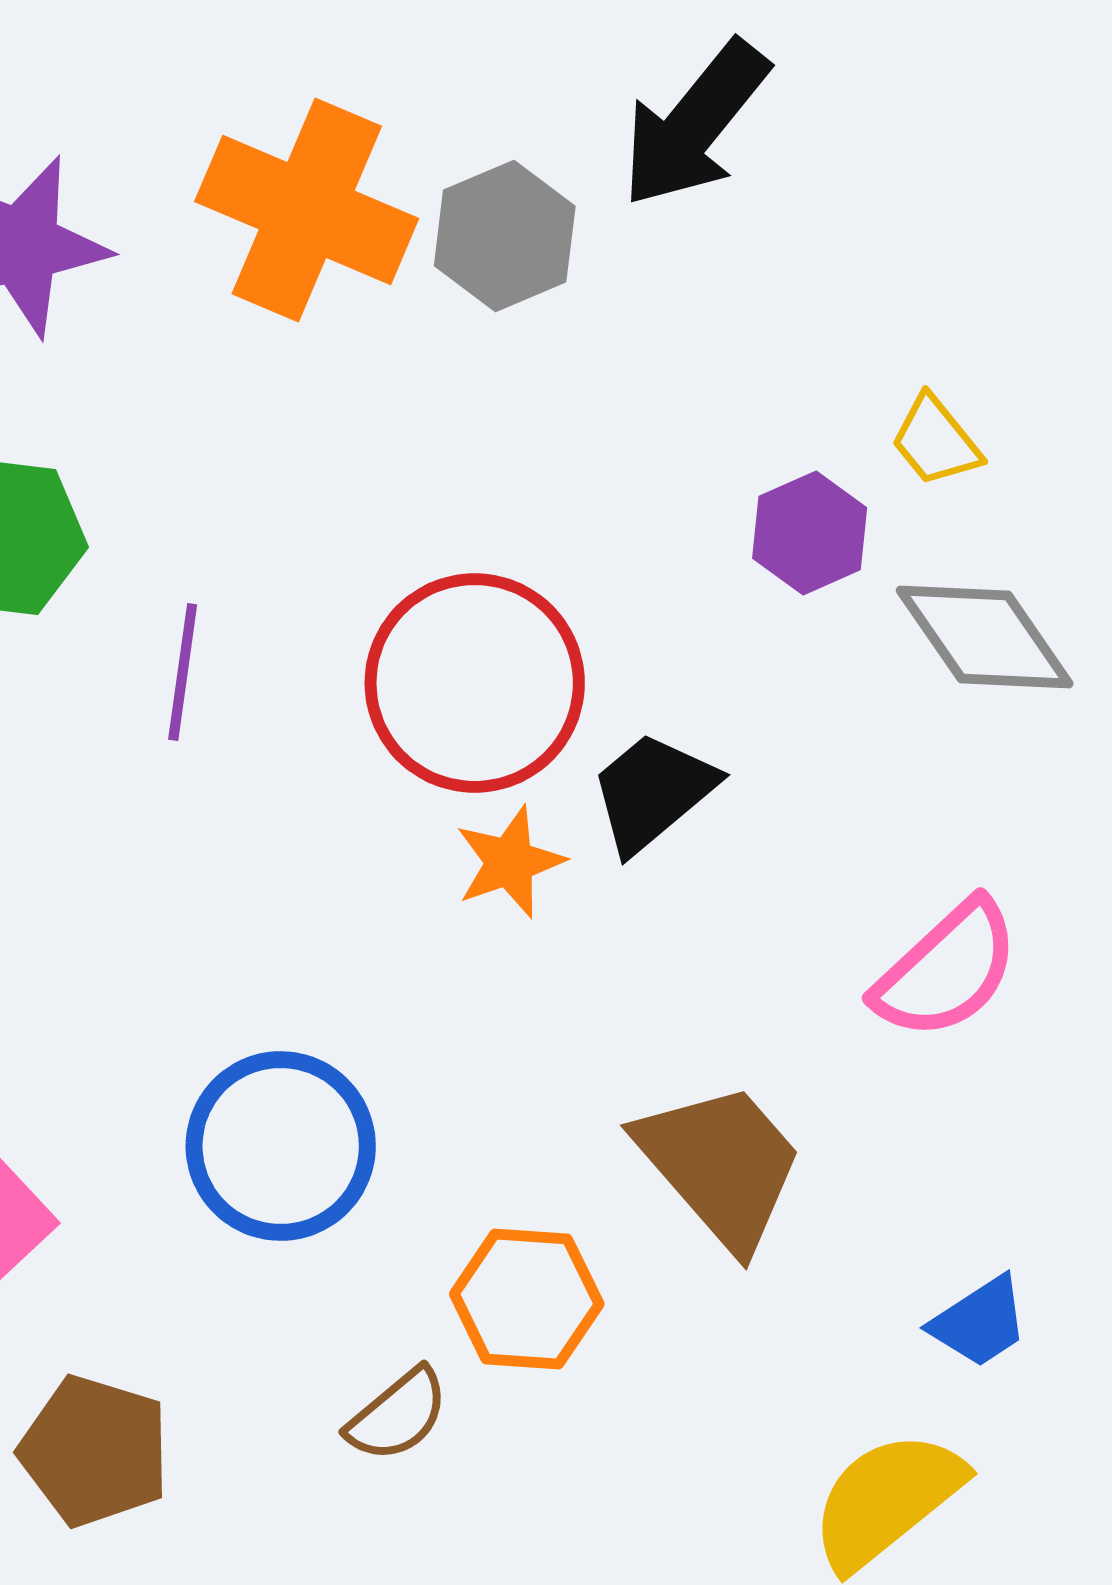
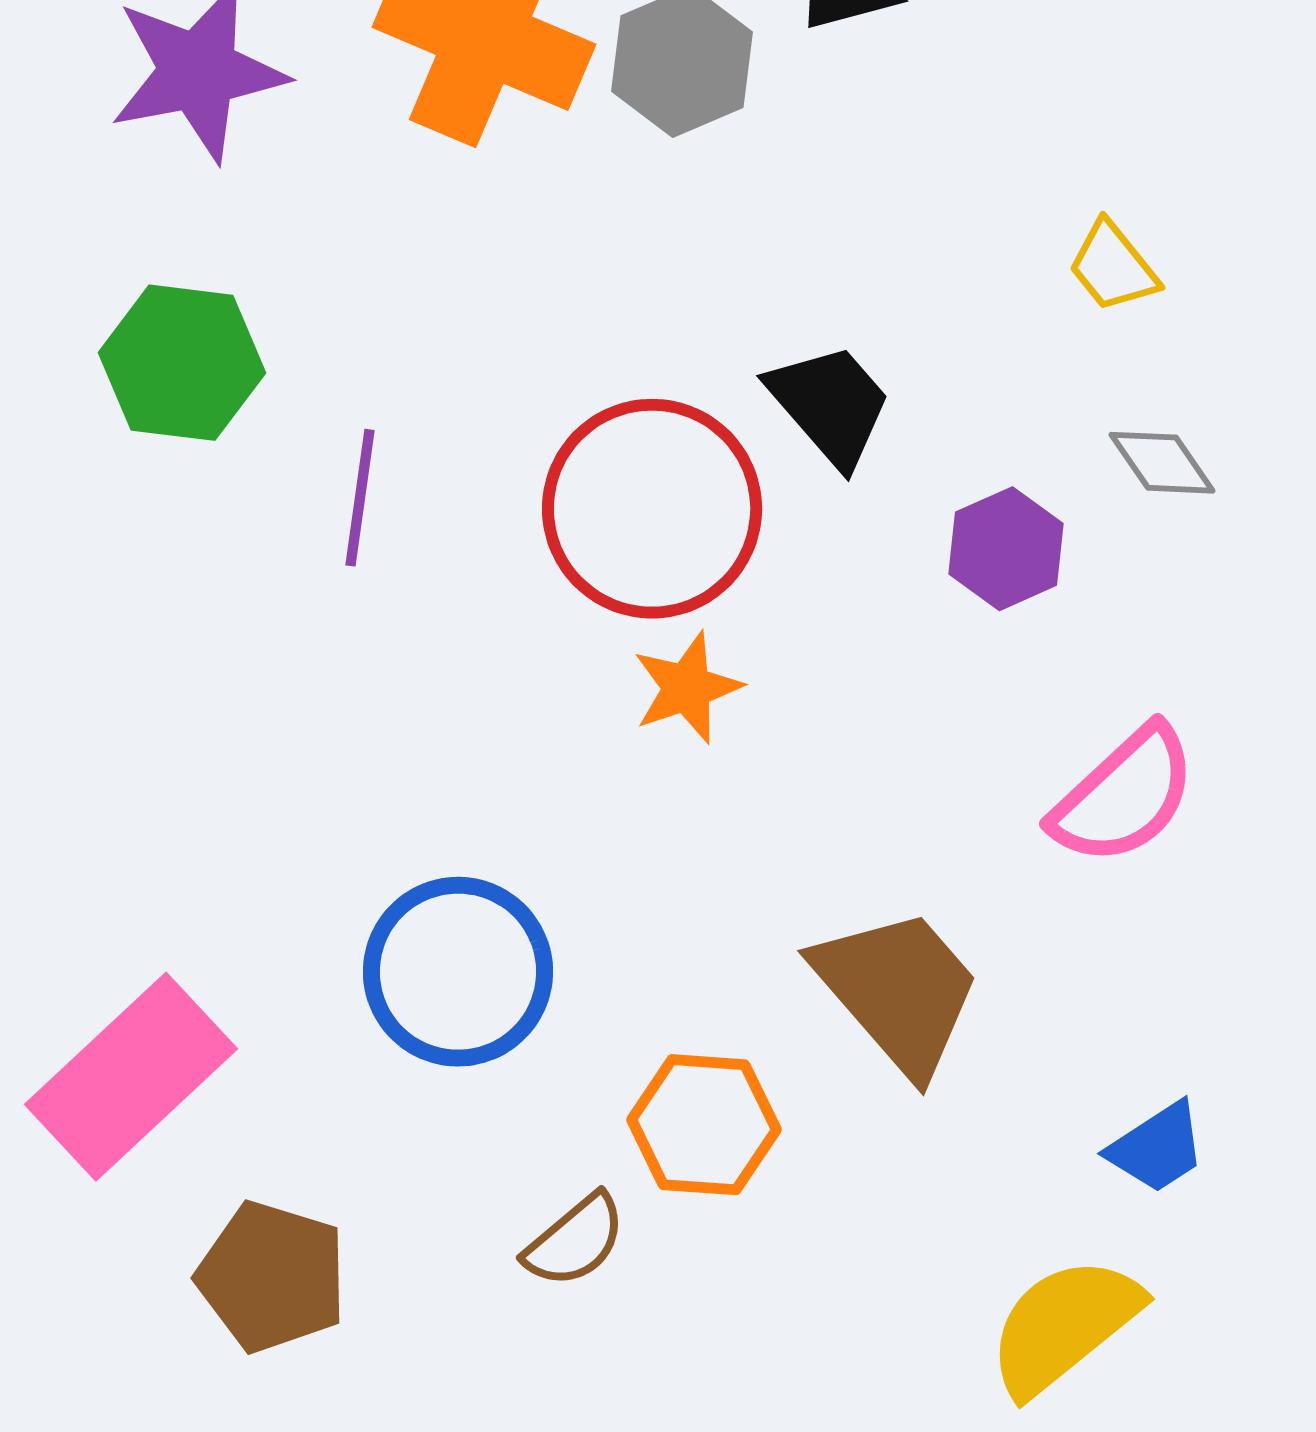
purple hexagon: (810, 533) -> (1006, 549), moved
gray diamond: (985, 637) -> (1162, 463), size x0.6
black trapezoid: (653, 792) -> (830, 405), moved, turned 89

